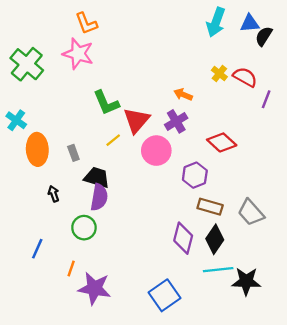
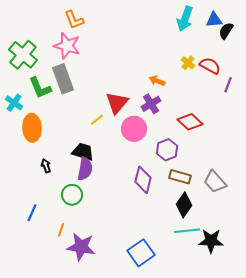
green L-shape: (106, 103) -> (40, 88), moved
gray rectangle: (73, 153) -> (63, 79), moved, size x2.0
purple diamond: (183, 238) -> (143, 180), moved

